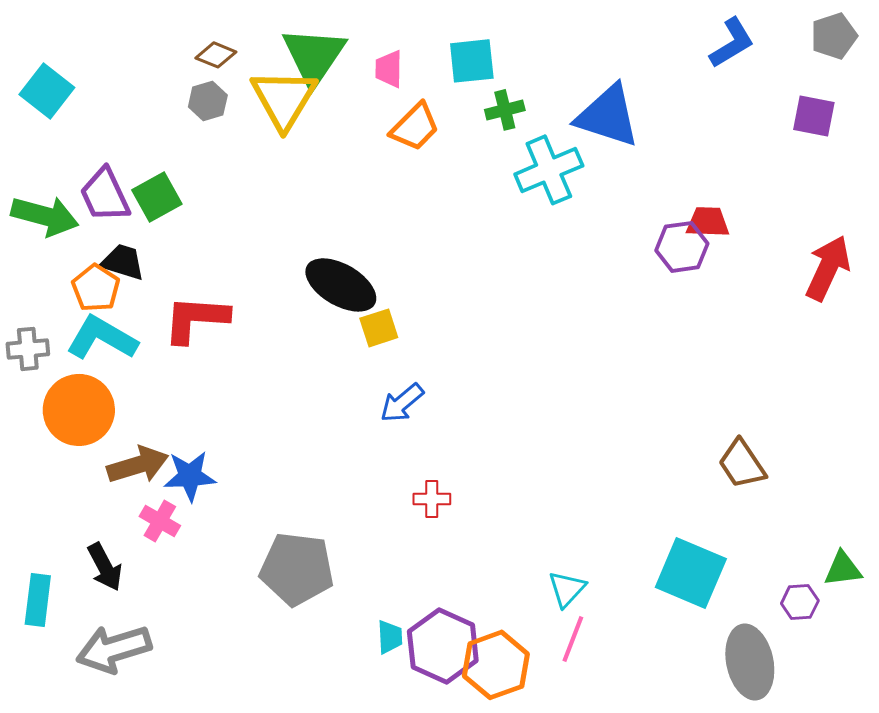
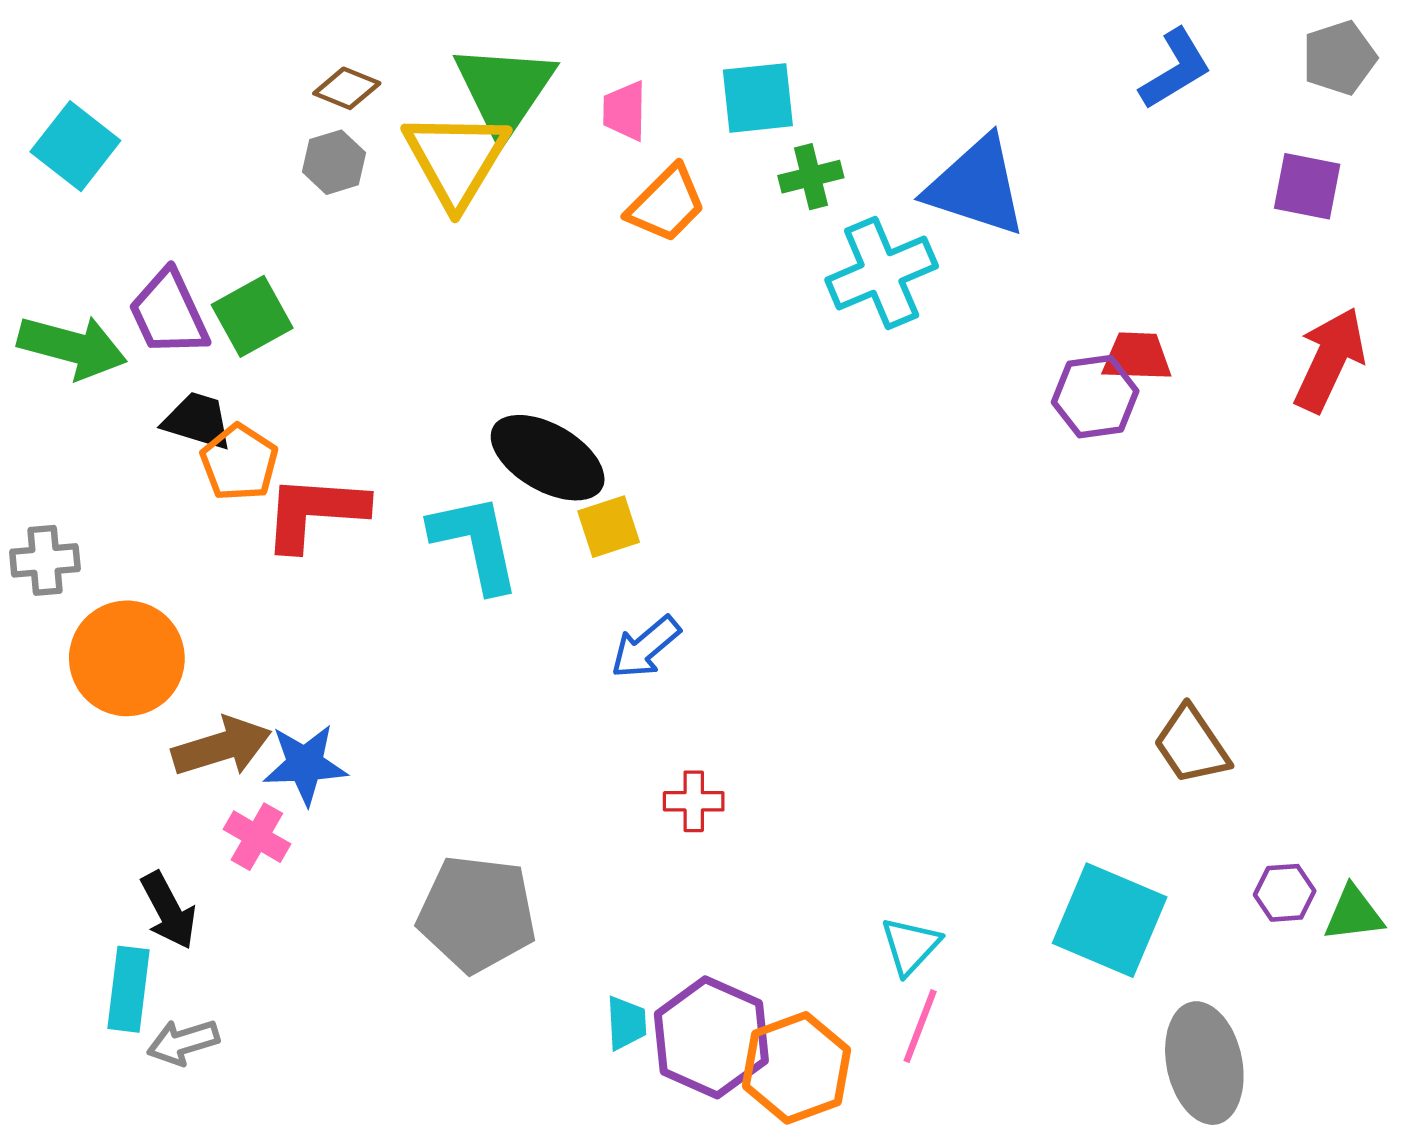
red arrow: (828, 268) -> (1330, 360), moved
orange pentagon: (96, 288) -> (239, 462), moved
cyan L-shape: (102, 338) -> (475, 543), moved, turned 48
cyan rectangle: (38, 600) -> (128, 989), moved
purple hexagon: (800, 602) -> (1285, 893), moved
gray arrow: (114, 649) -> (183, 1042), size x0.6

